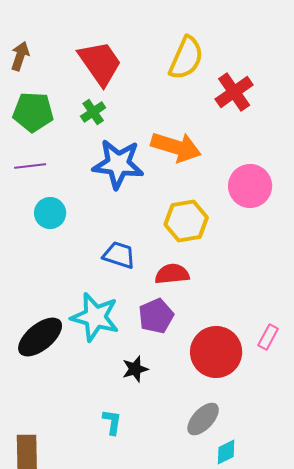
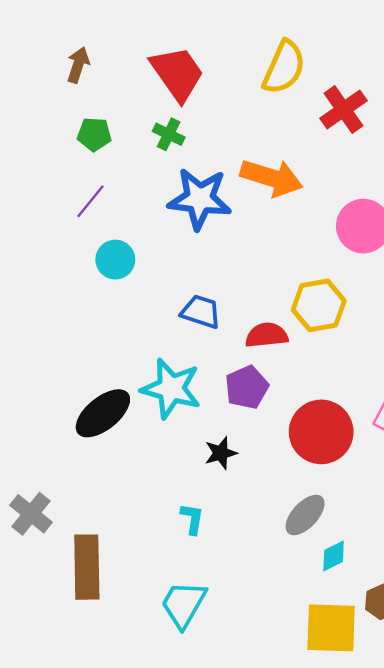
green pentagon: (33, 112) -> (94, 134), size x0.7
green cross: (93, 112) -> (169, 134), turned -30
purple line: (30, 166) -> (91, 201), turned -44
yellow hexagon: (186, 221) -> (319, 305), moved

